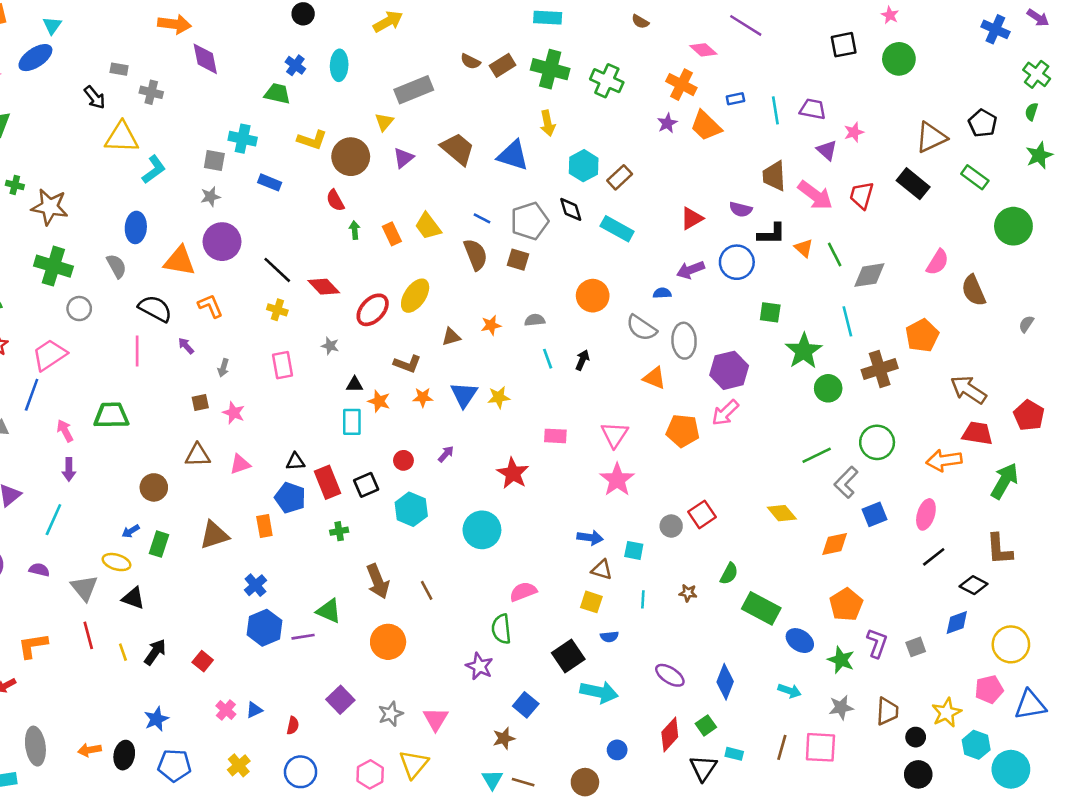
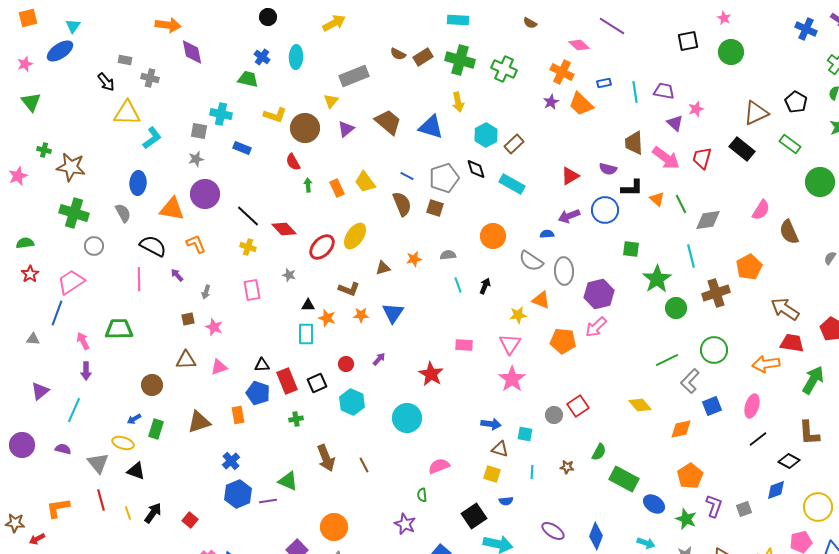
yellow star: (499, 397) -> (518, 315), moved
green semicircle: (501, 629) -> (422, 495), size x0.6
orange circle: (388, 642) -> (334, 527), moved

